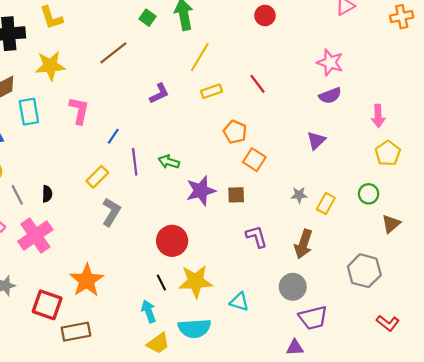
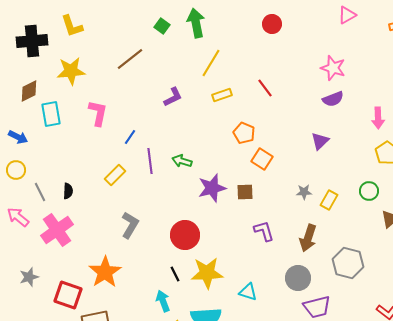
gray L-shape: (111, 212) -> (130, 225), moved
gray hexagon: (364, 271) -> (348, 263), moved

